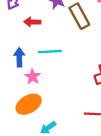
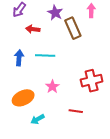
pink star: (33, 77) -> (52, 87), moved

